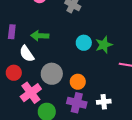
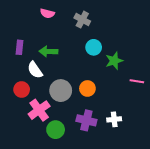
cyan circle: (84, 43) -> (94, 47), moved
orange circle: (78, 82) -> (87, 88), moved

